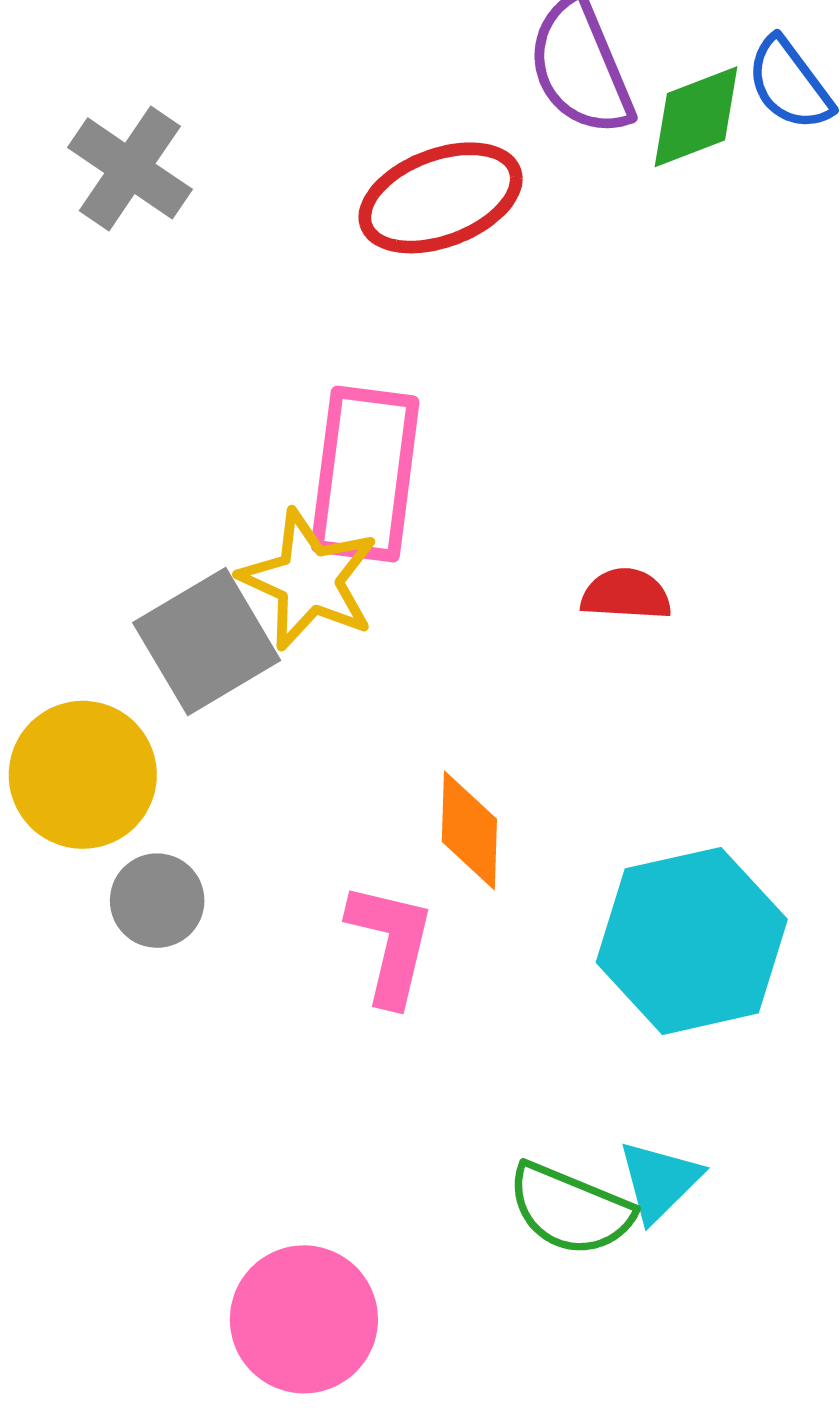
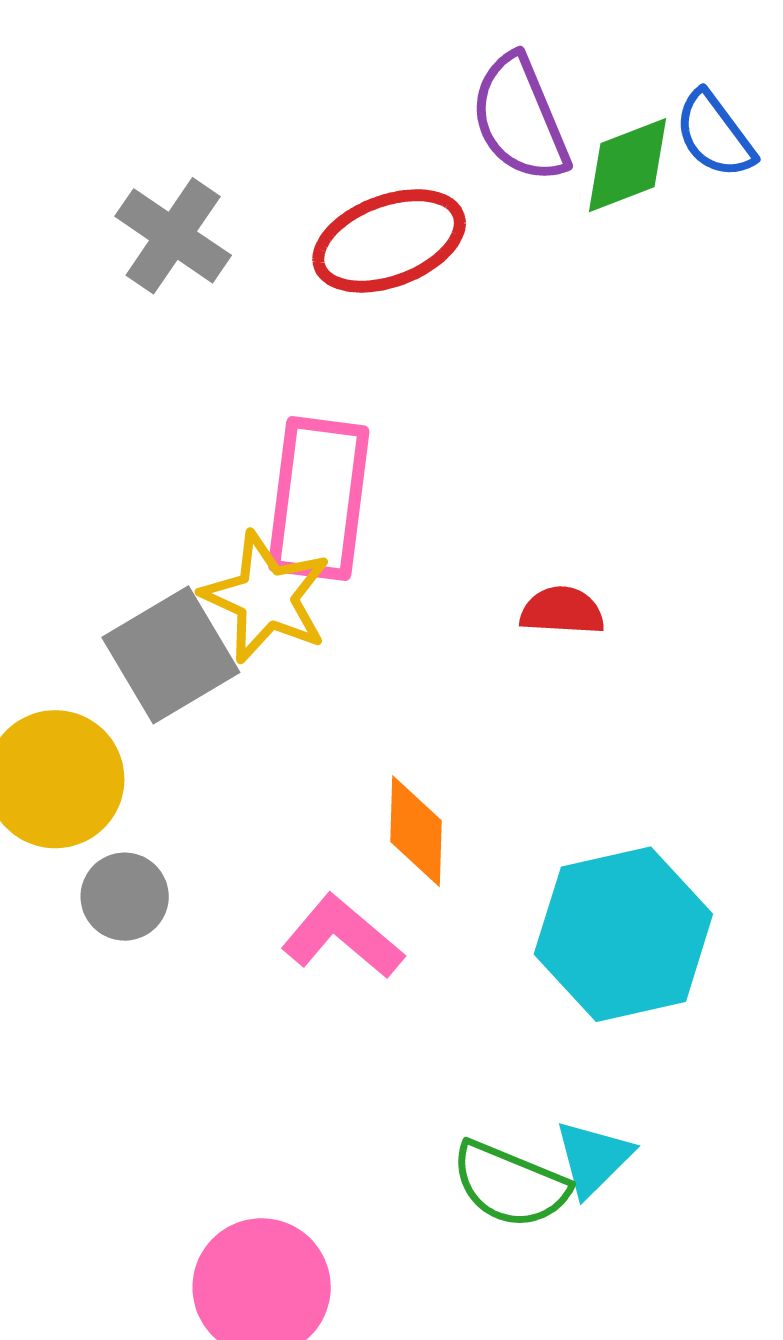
gray cross: (130, 168) -> (173, 236), moved
pink L-shape: (391, 944) -> (342, 937), turned -63

